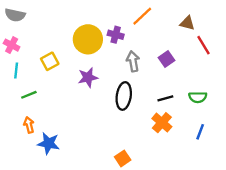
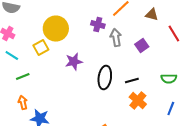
brown triangle: (187, 23) -> (152, 15), moved
yellow circle: (88, 39) -> (56, 29), moved
gray arrow: (133, 61) -> (116, 38), moved
cyan line: (16, 71) -> (12, 56), turned -64
black line: (165, 98) -> (132, 81), moved

